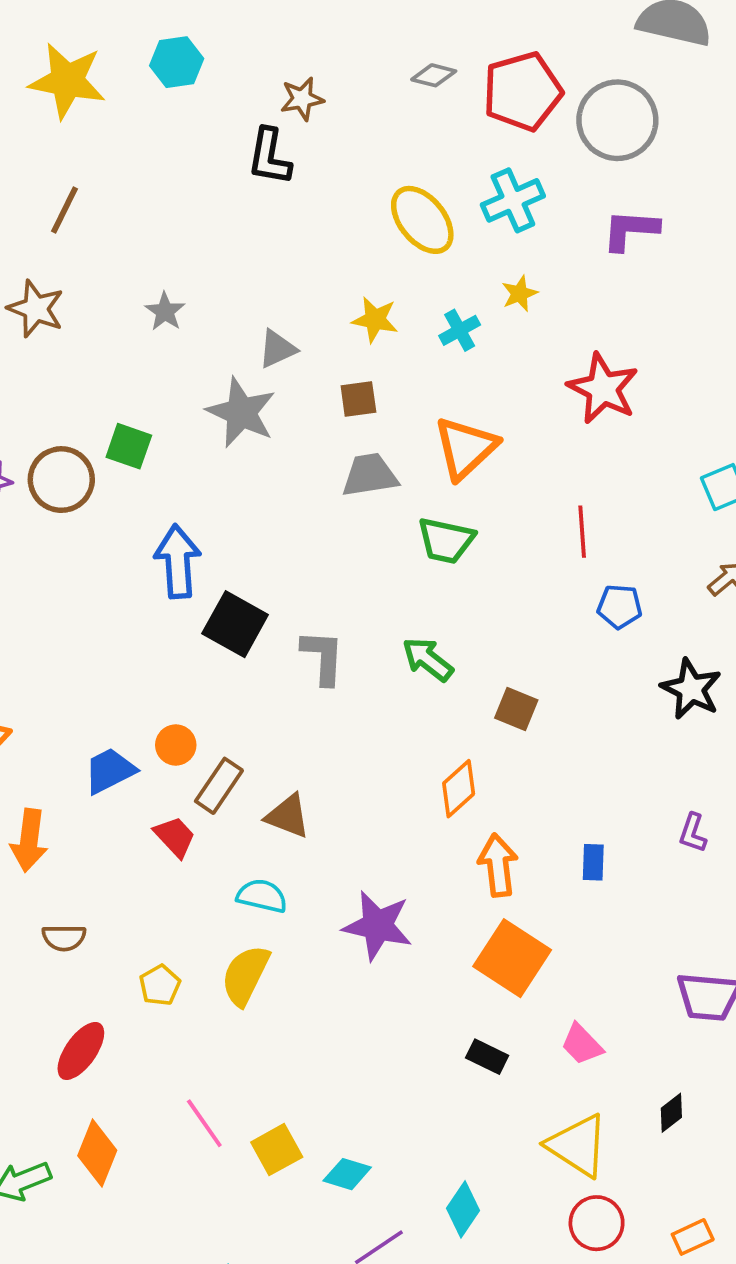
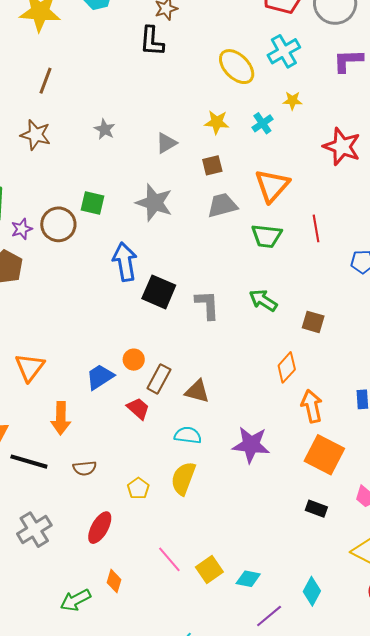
yellow star: (520, 294) -> (292, 101), turned 30
gray star: (241, 412) -> (154, 203), moved
red line: (582, 532) -> (316, 228), moved
orange diamond: (97, 1153) -> (114, 581), size x0.7

